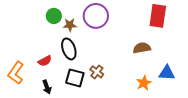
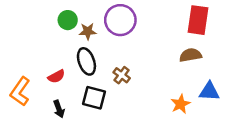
brown semicircle: (142, 48) -> (190, 55), moved
brown cross: (97, 72) -> (122, 75), moved

